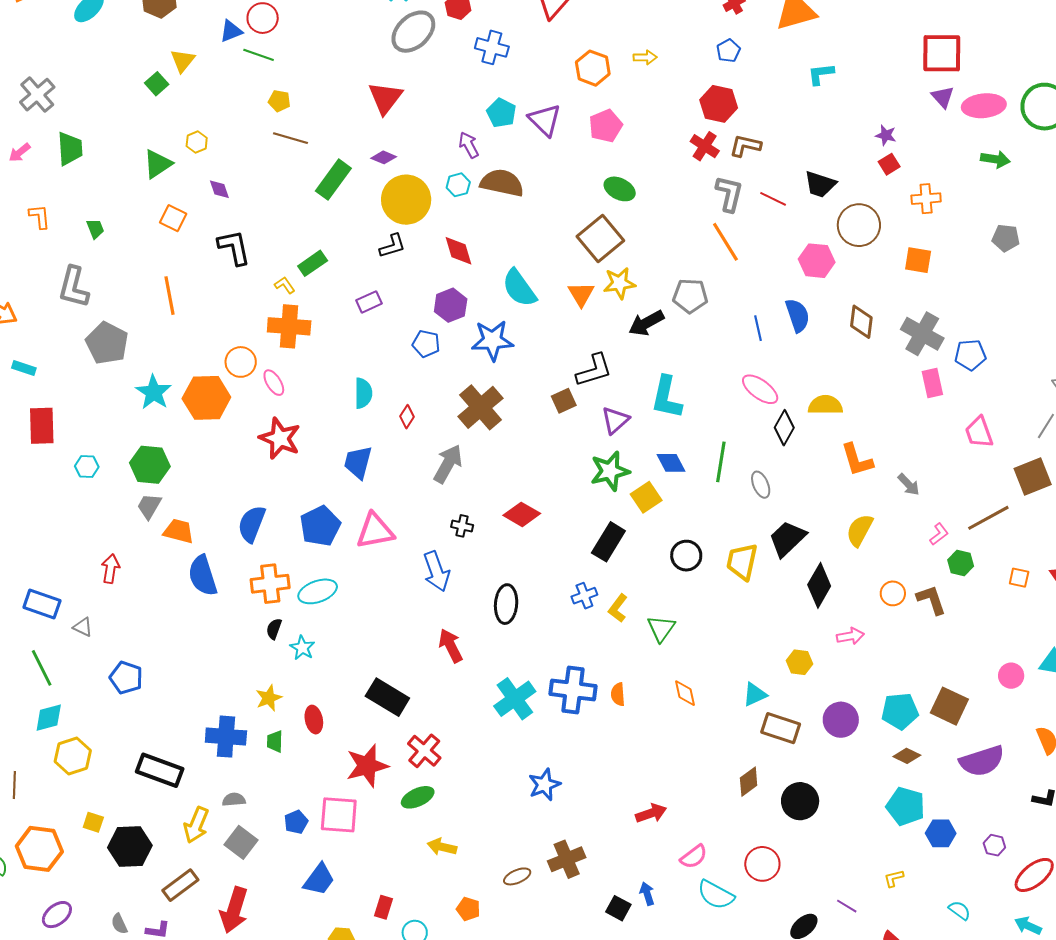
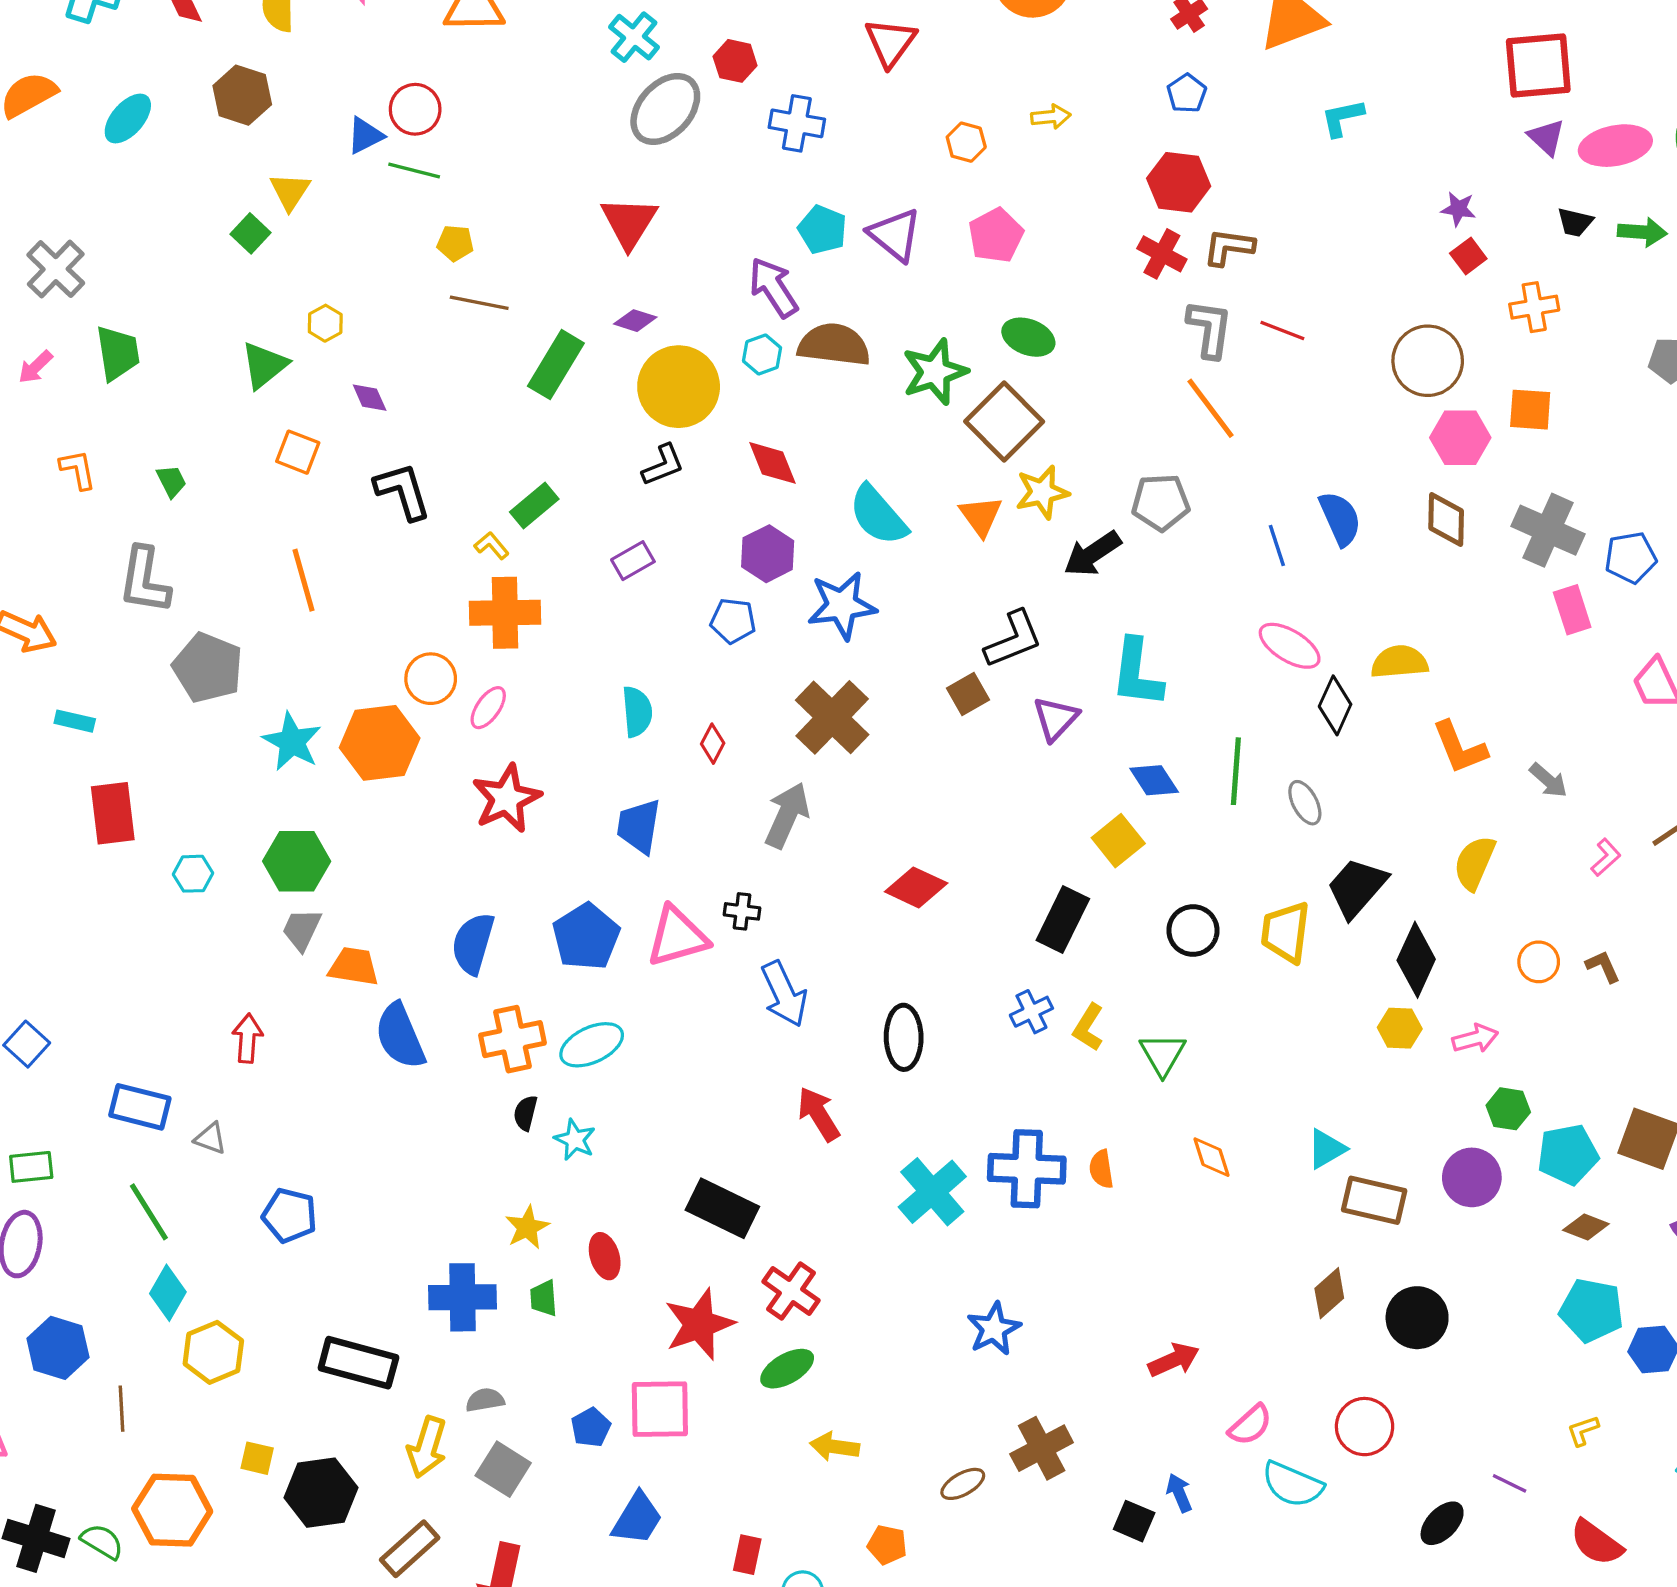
orange hexagon: (593, 68) -> (966, 142), size x0.7
purple arrow: (469, 145) -> (773, 287), size x1.4
black trapezoid: (820, 184) -> (1575, 222), moved, size x0.7
pink hexagon: (817, 261) -> (1460, 438), moved
pink ellipse: (274, 383) -> (488, 708), turned 72
red star: (280, 438) -> (507, 798), turned 30
green star: (610, 471) -> (935, 372), moved
black cross: (462, 526) -> (742, 911), moved
green hexagon: (961, 563) -> (1508, 1109), moved
brown L-shape: (931, 600) -> (1603, 966), size x0.7
yellow hexagon: (799, 662) -> (1400, 1028), moved
cyan diamond: (49, 718) -> (168, 1293), turned -40

